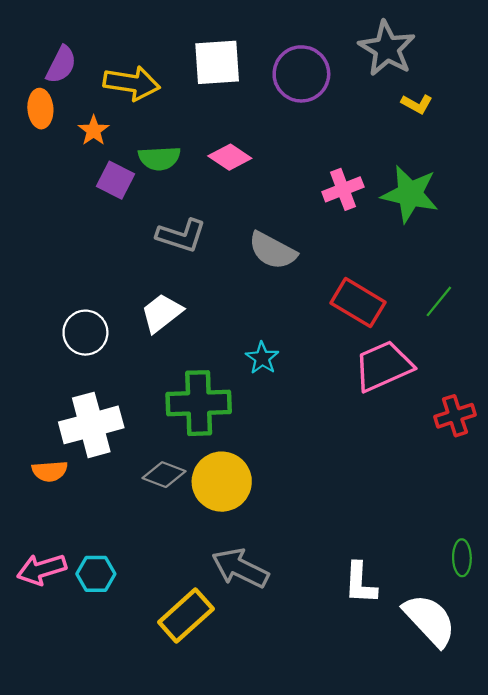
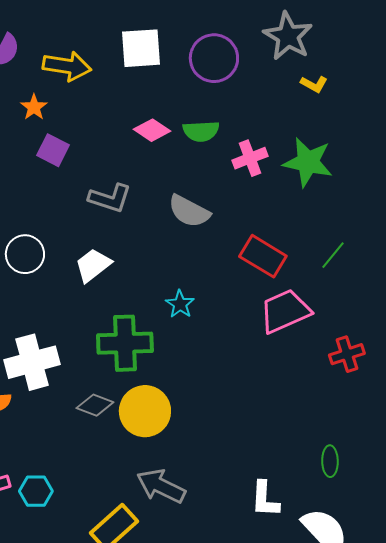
green semicircle: (159, 158) -> (201, 131), moved
white circle: (85, 333) -> (25, 254), moved
green ellipse: (462, 558) -> (330, 461), moved

